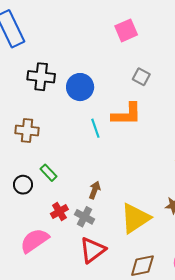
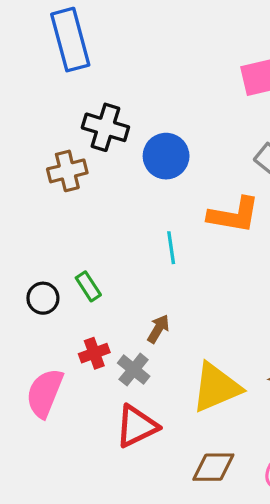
cyan line: (95, 128) -> (171, 248), moved
brown cross: (27, 130) -> (67, 171), moved, turned -30
pink semicircle: (34, 241) -> (45, 393), turned -44

